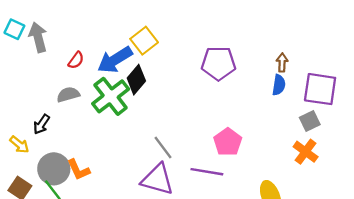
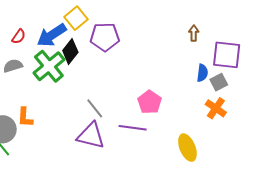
purple pentagon: (218, 63) -> (105, 37), moved
blue semicircle: (279, 85) -> (202, 73), moved
orange L-shape: (79, 170) -> (25, 117), moved, turned 30

